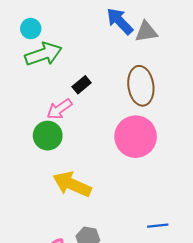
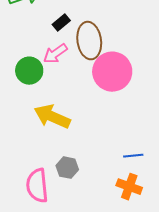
brown ellipse: (141, 86) -> (89, 41), moved
pink arrow: (59, 109) -> (55, 54), moved

